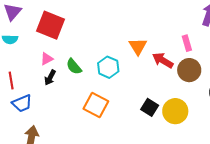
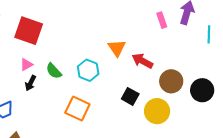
pink rectangle: (187, 43) -> (162, 20), moved
brown circle: (189, 70) -> (171, 81), moved
black square: (150, 107) -> (130, 96), moved

